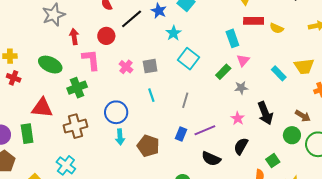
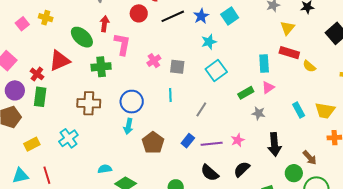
red circle: (106, 36) -> (139, 13), moved
red arrow: (74, 37) -> (104, 24), moved
red cross: (14, 78) -> (37, 74), moved
red triangle: (42, 108) -> (60, 61), moved, turned -45
pink star: (238, 118) -> (238, 140), moved

